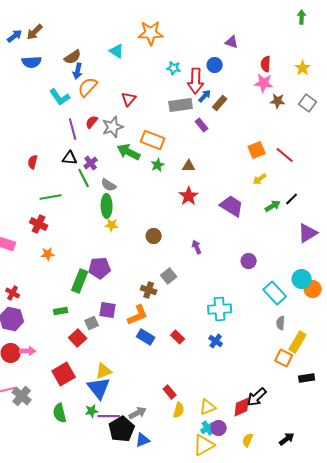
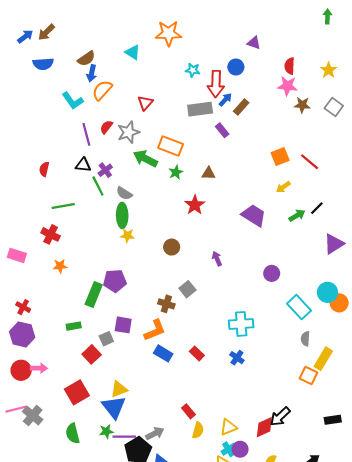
red star: (189, 196) -> (195, 205), moved
black rectangle: (307, 378) -> (333, 420), moved

